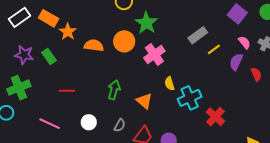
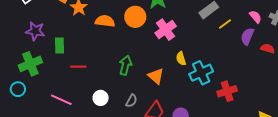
green rectangle: (49, 56) -> (59, 46), moved, turned 35
red semicircle: (256, 74) -> (268, 48), turned -48
red cross: (215, 117) -> (227, 91), turned 30

